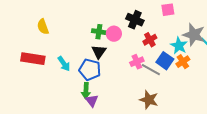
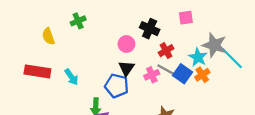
green cross: (99, 32) -> (78, 21), moved, turned -32
black triangle: (99, 52) -> (126, 68), moved
blue pentagon: (90, 70) -> (117, 86), moved
gray line: (151, 70) -> (167, 70), moved

